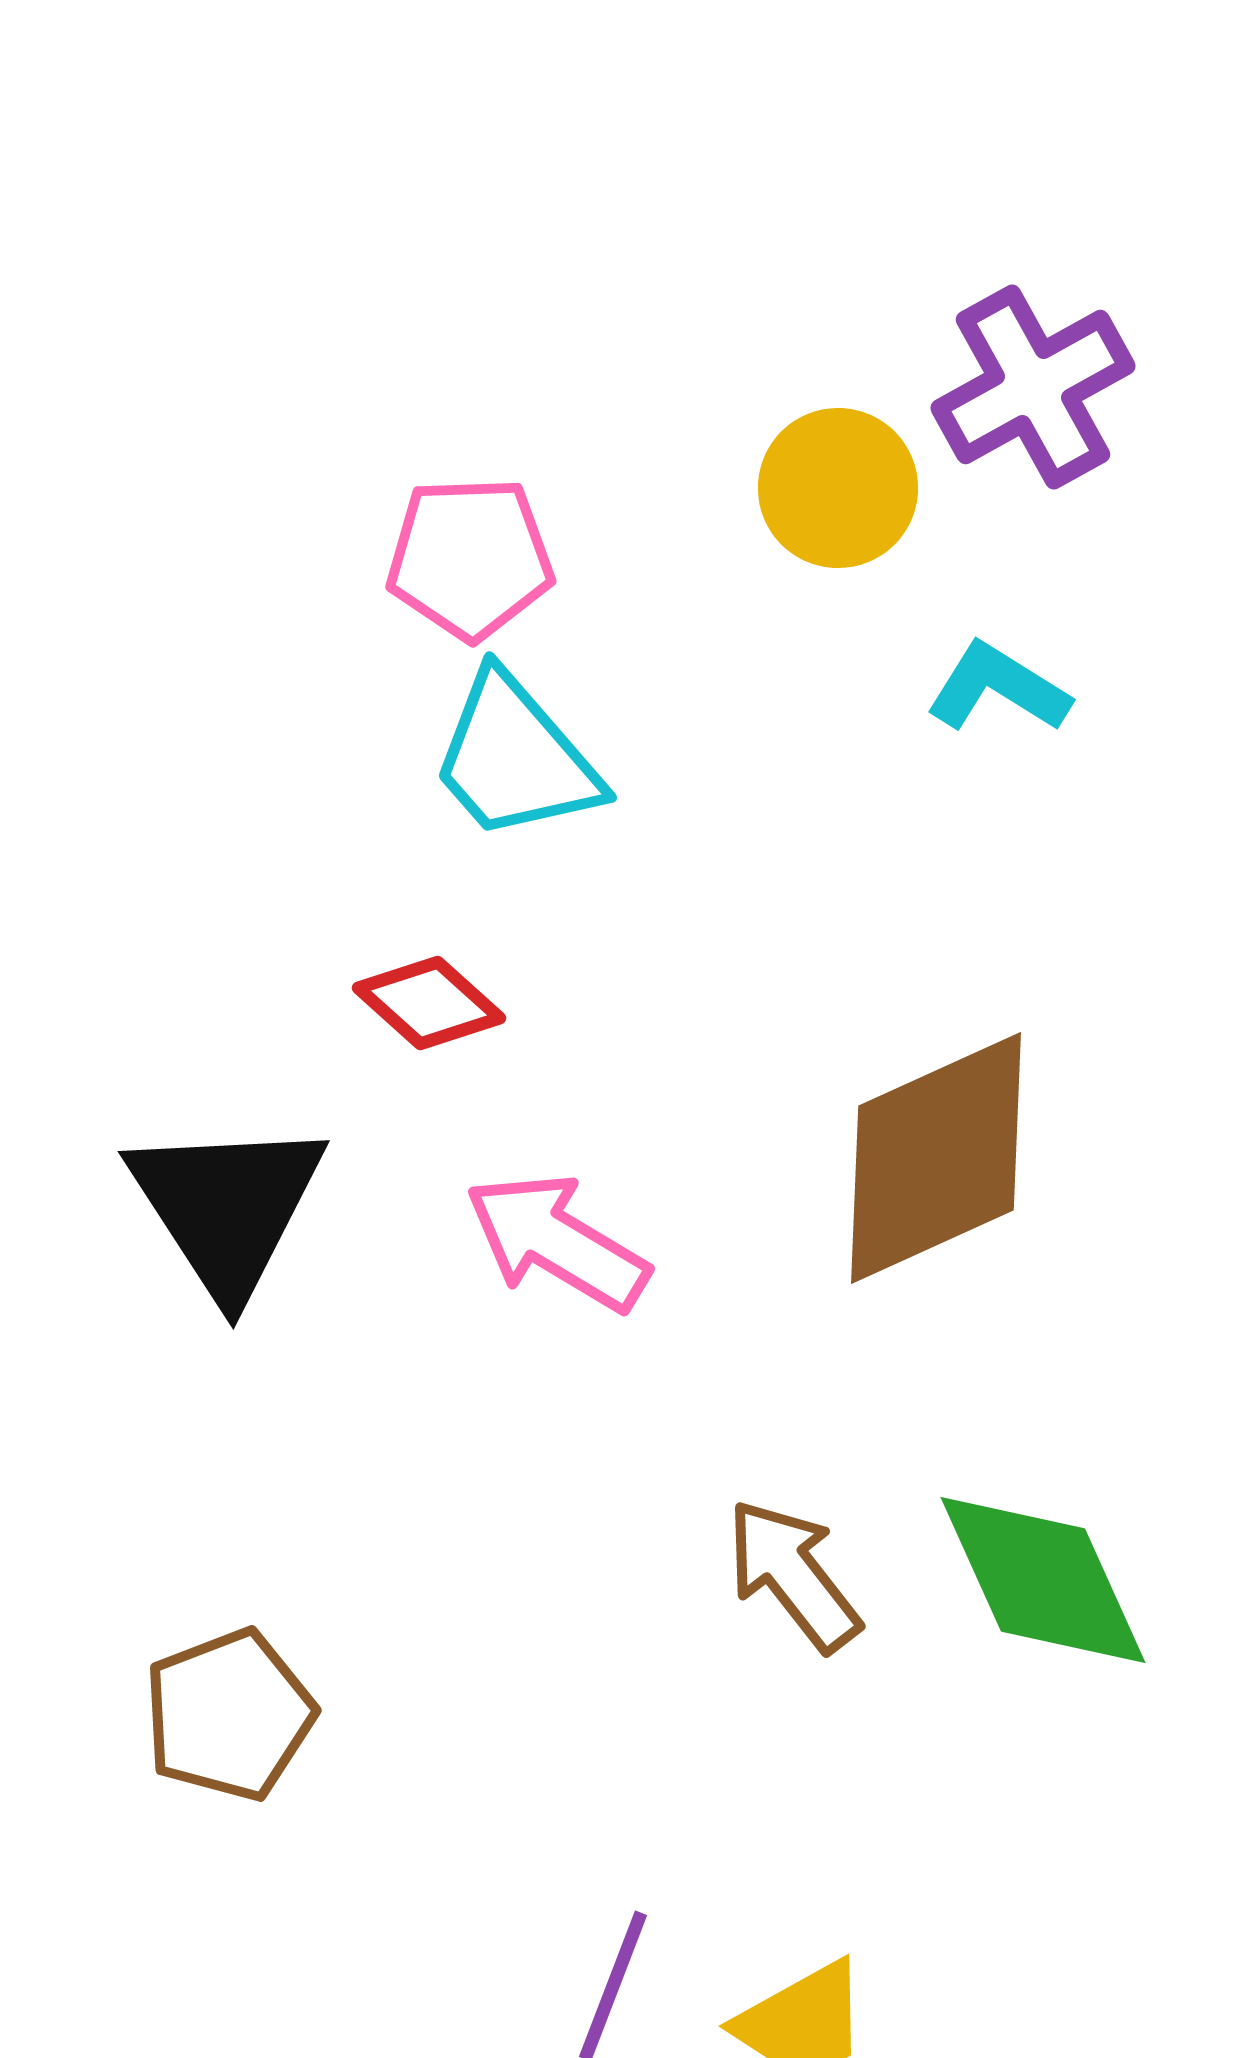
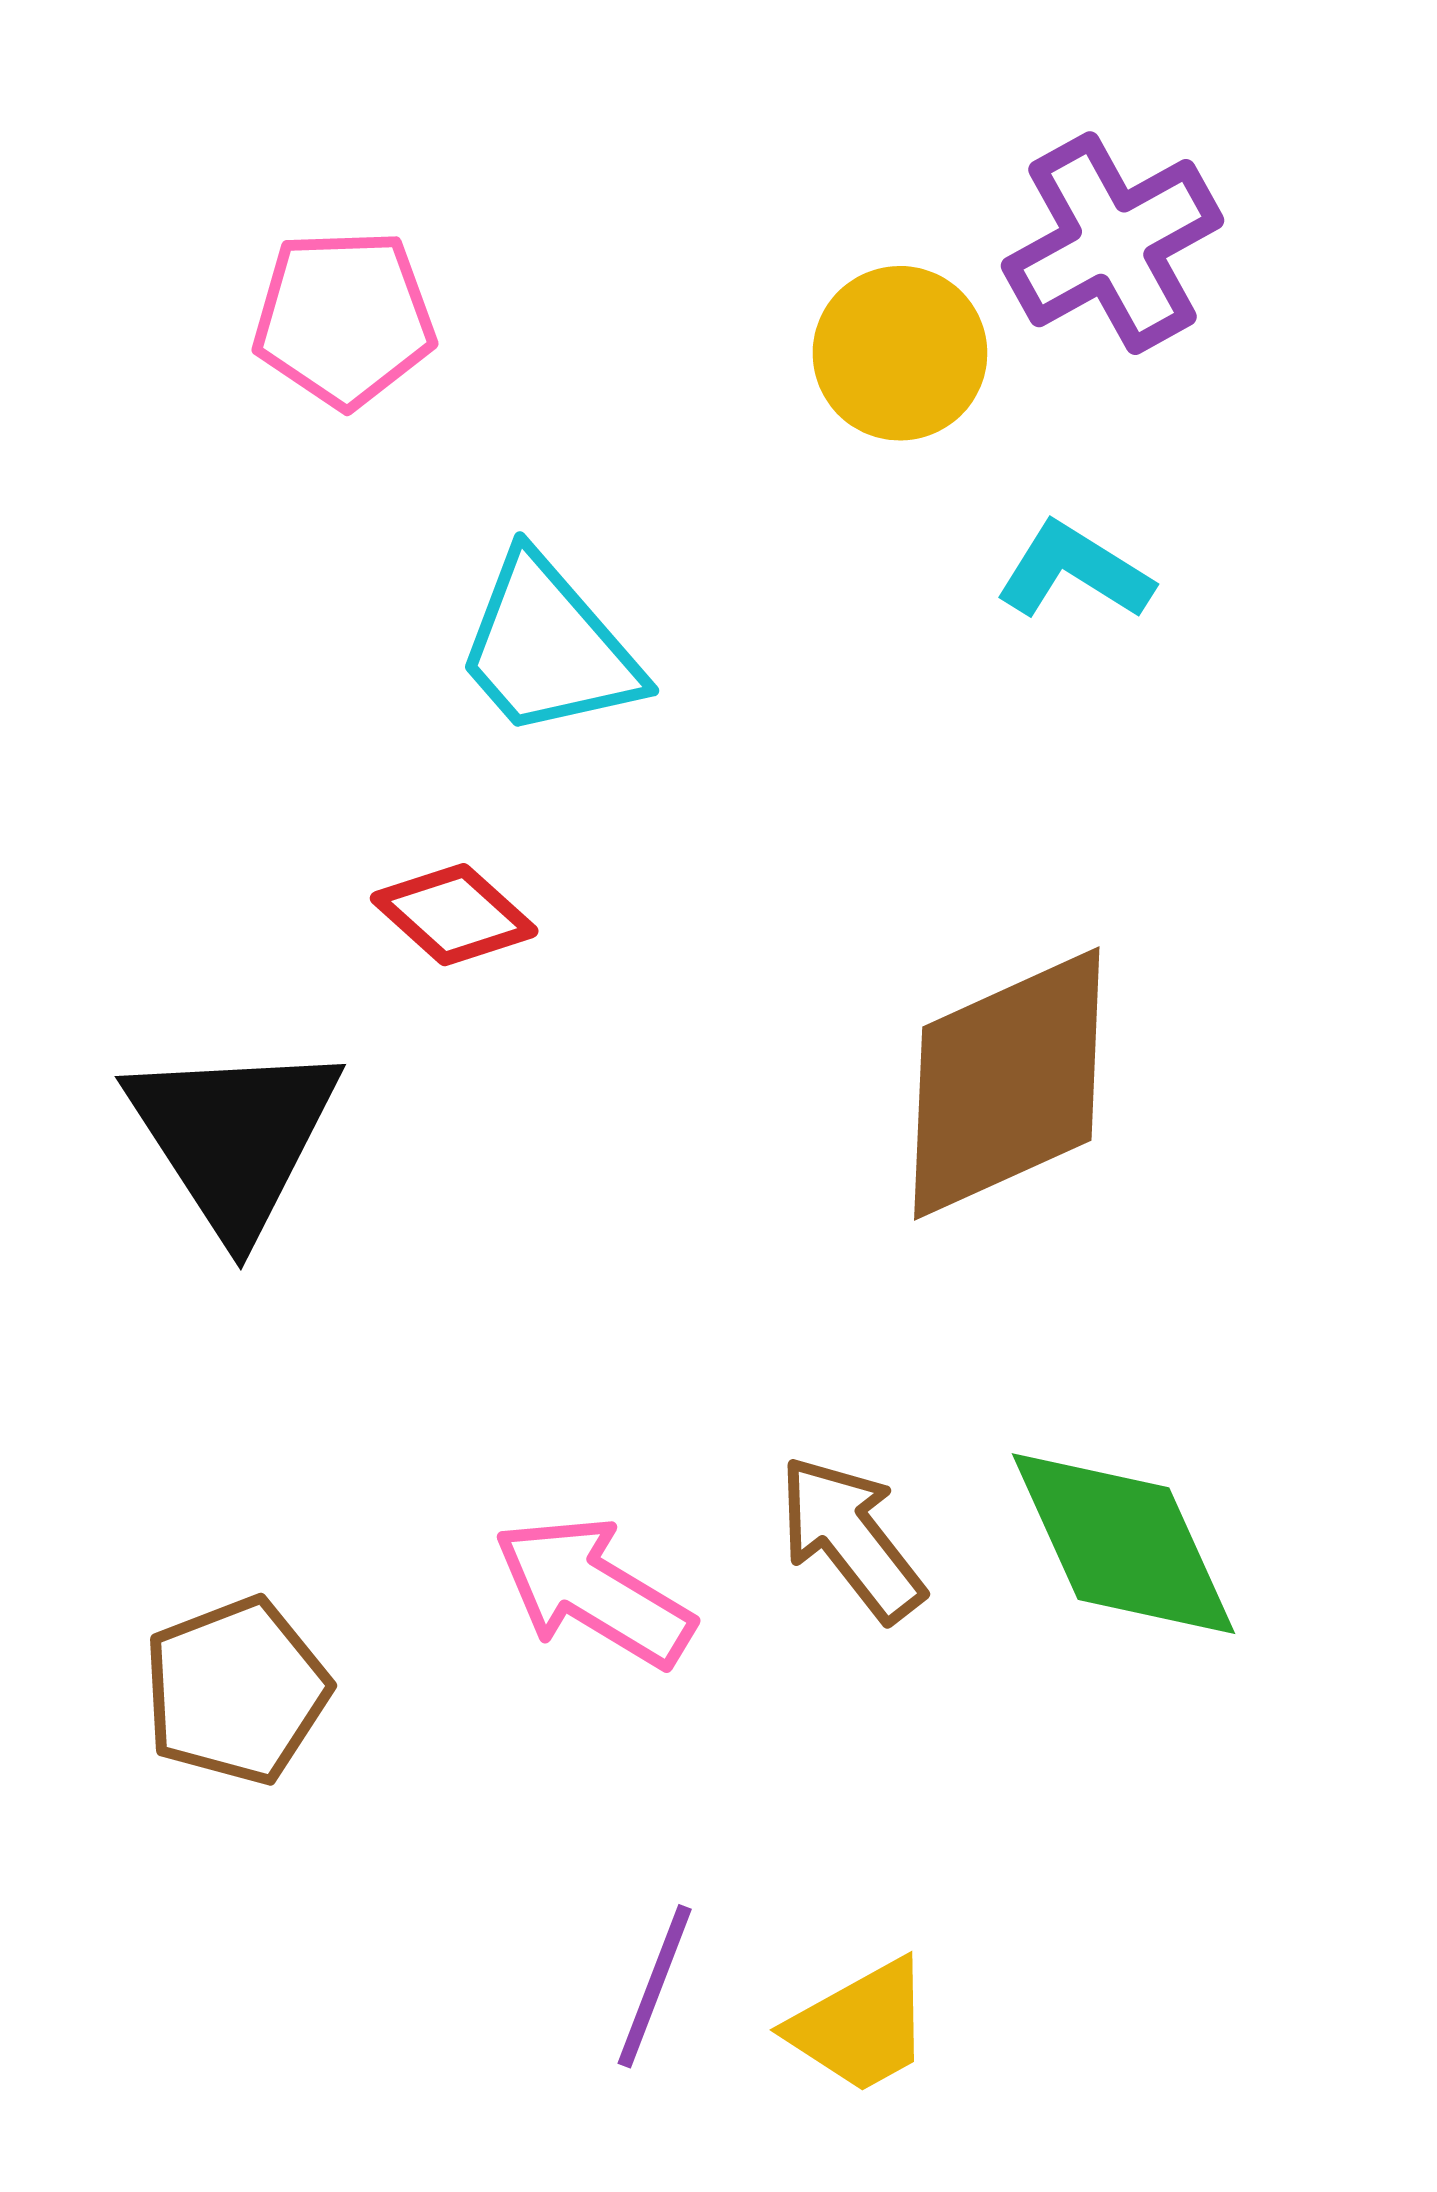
pink pentagon: (470, 558) -> (344, 318), moved
pink arrow: (557, 1242) -> (594, 1592), moved

